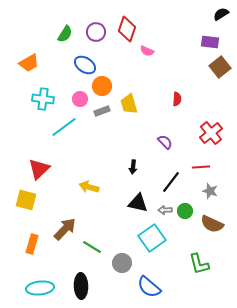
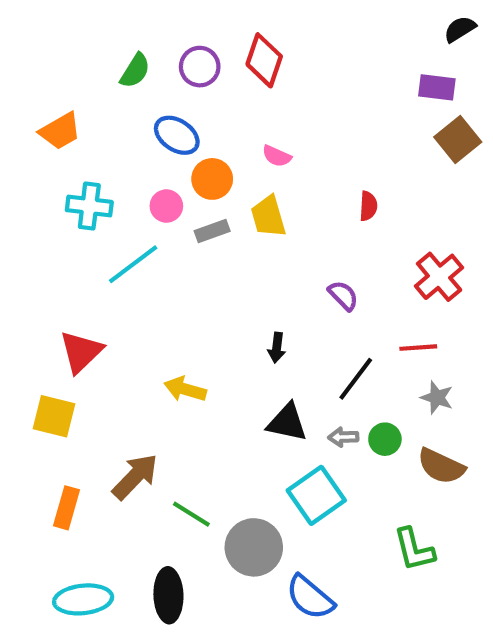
pink semicircle: (147, 51) -> (277, 156), moved
gray circle: (122, 263) -> (254, 547), size x1.4

